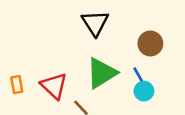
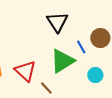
blue line: (139, 76) -> (81, 47), moved

